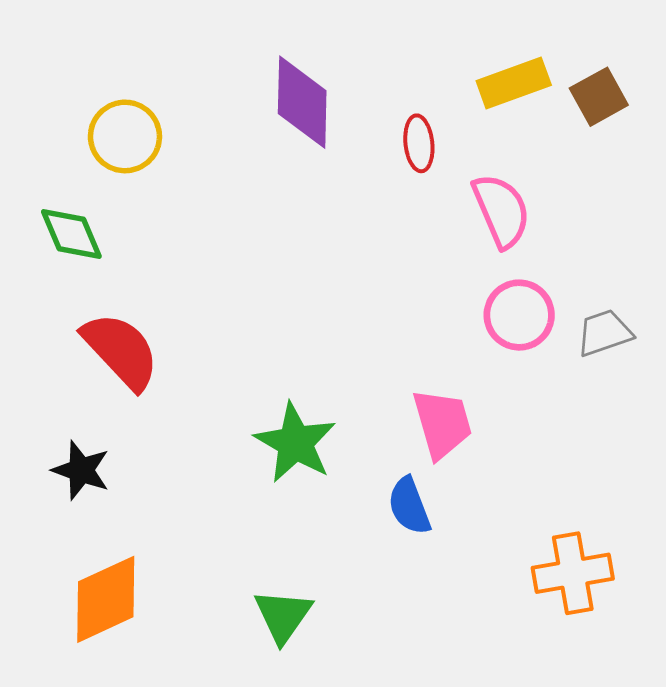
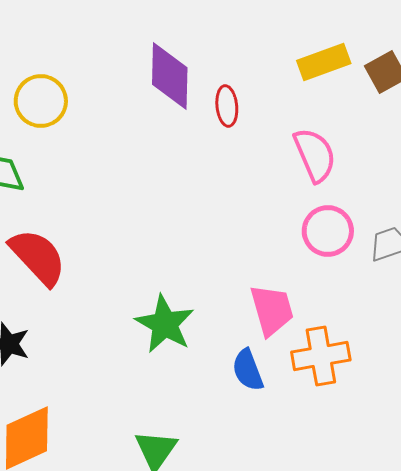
red ellipse: (419, 143) -> (227, 106), moved
orange cross: (573, 573) -> (321, 356), moved

